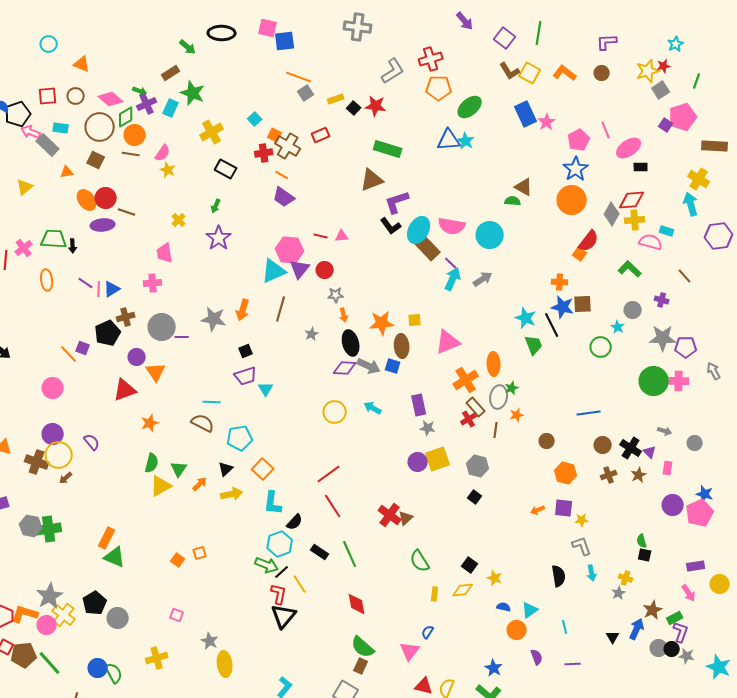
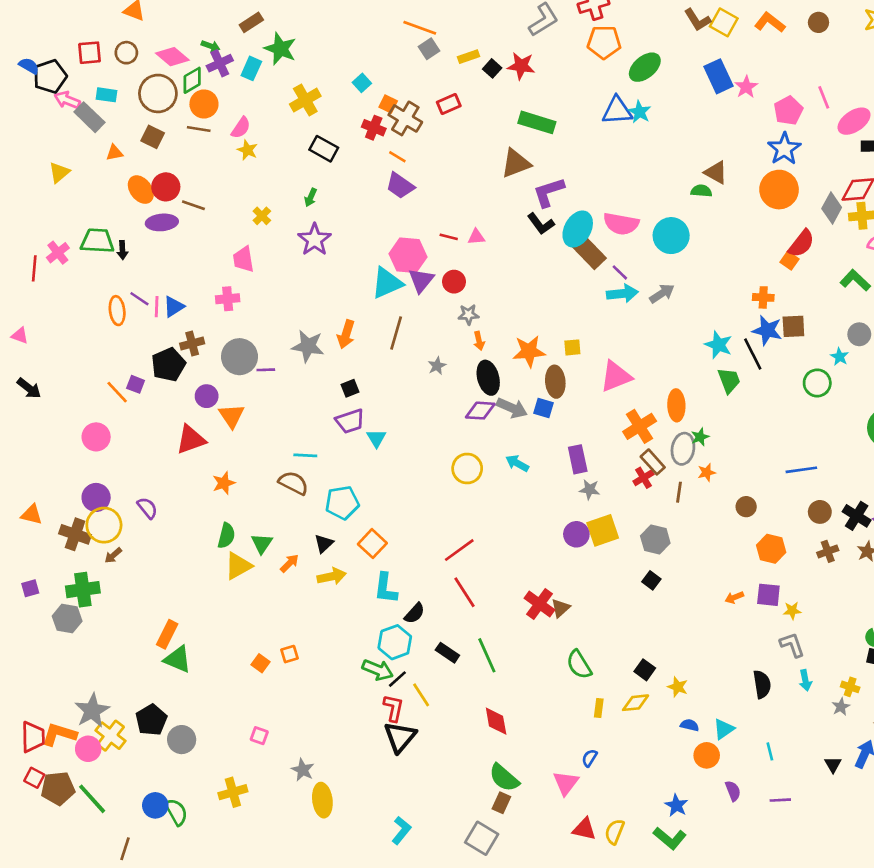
red cross: (264, 153) -> (374, 128), turned 30
cyan arrow: (453, 279) -> (622, 293), turned 60
orange ellipse: (47, 280) -> (117, 311), moved
green cross: (49, 529) -> (83, 590), moved

